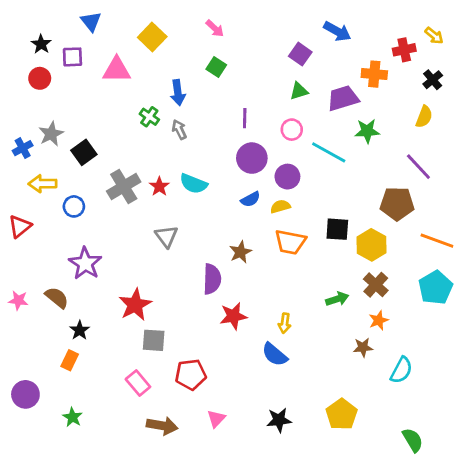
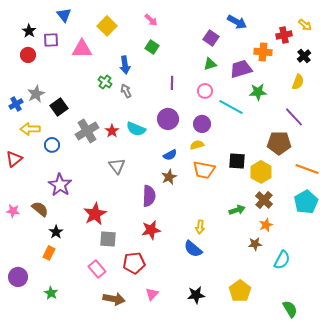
purple circle: (252, 158) -> (168, 119), moved
blue semicircle: (250, 199) -> (170, 155), moved
red star: (233, 316) -> (151, 230), moved

